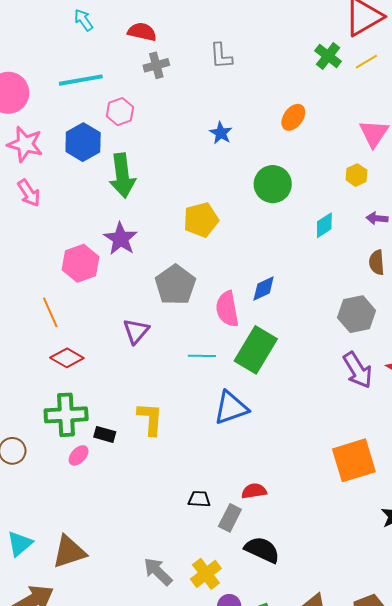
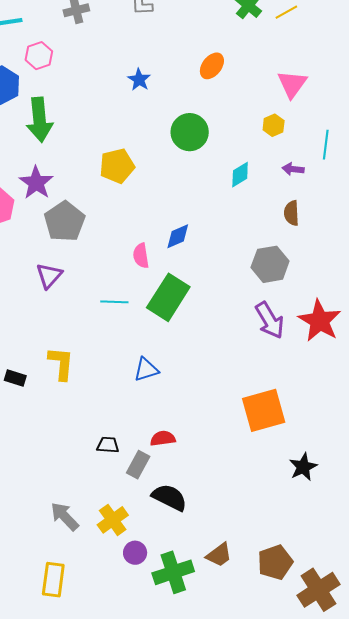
gray pentagon: (175, 285) -> (65, 221), moved
pink semicircle: (227, 309) -> (141, 256), size x0.7
blue triangle: (231, 408) -> (146, 370), moved, size x0.7

